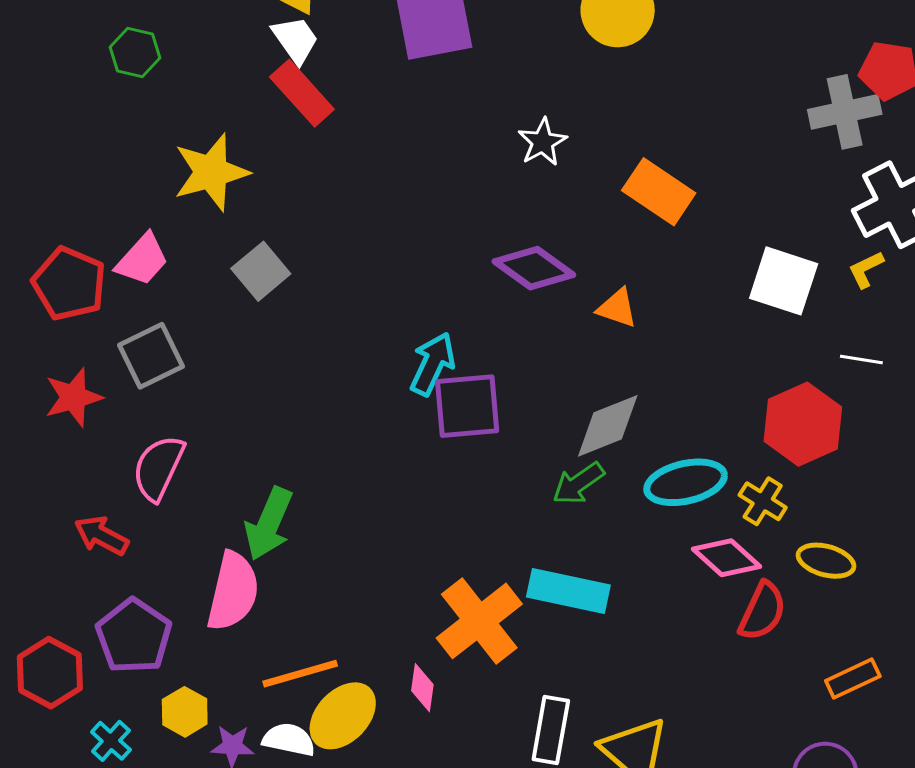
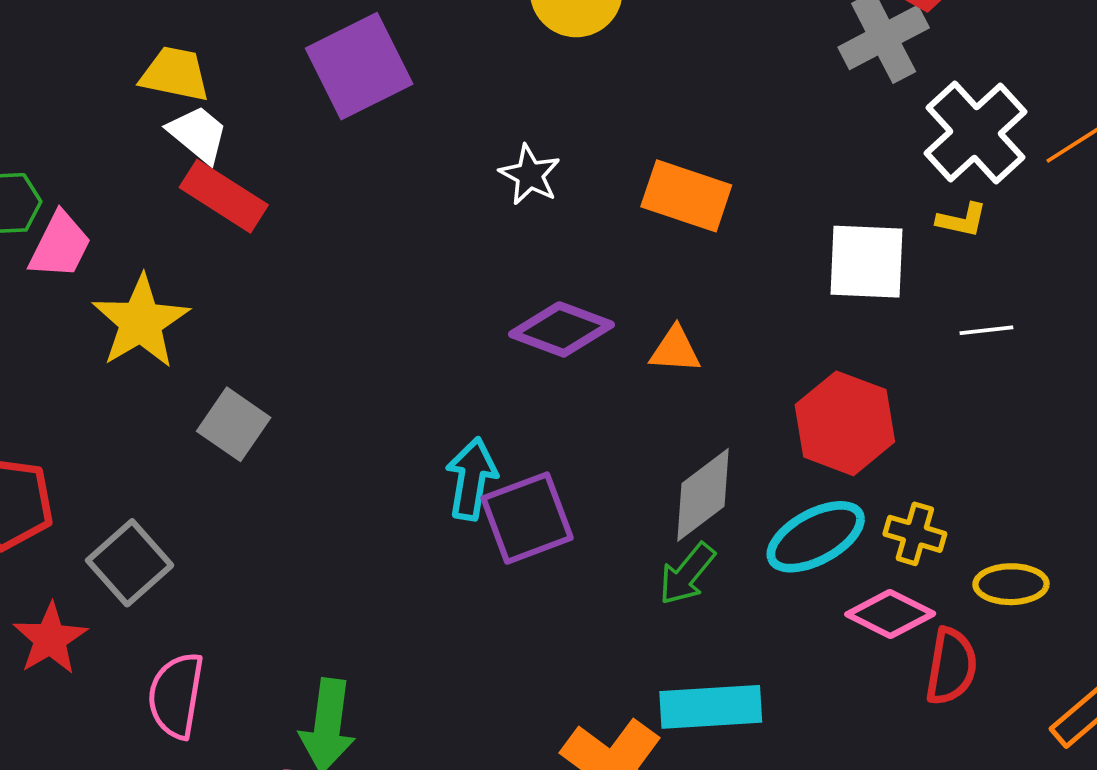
pink trapezoid: (142, 260) -> (60, 245), moved
yellow L-shape: (866, 269) -> (962, 220), turned -126
red hexagon: (803, 424) -> (845, 423), moved

